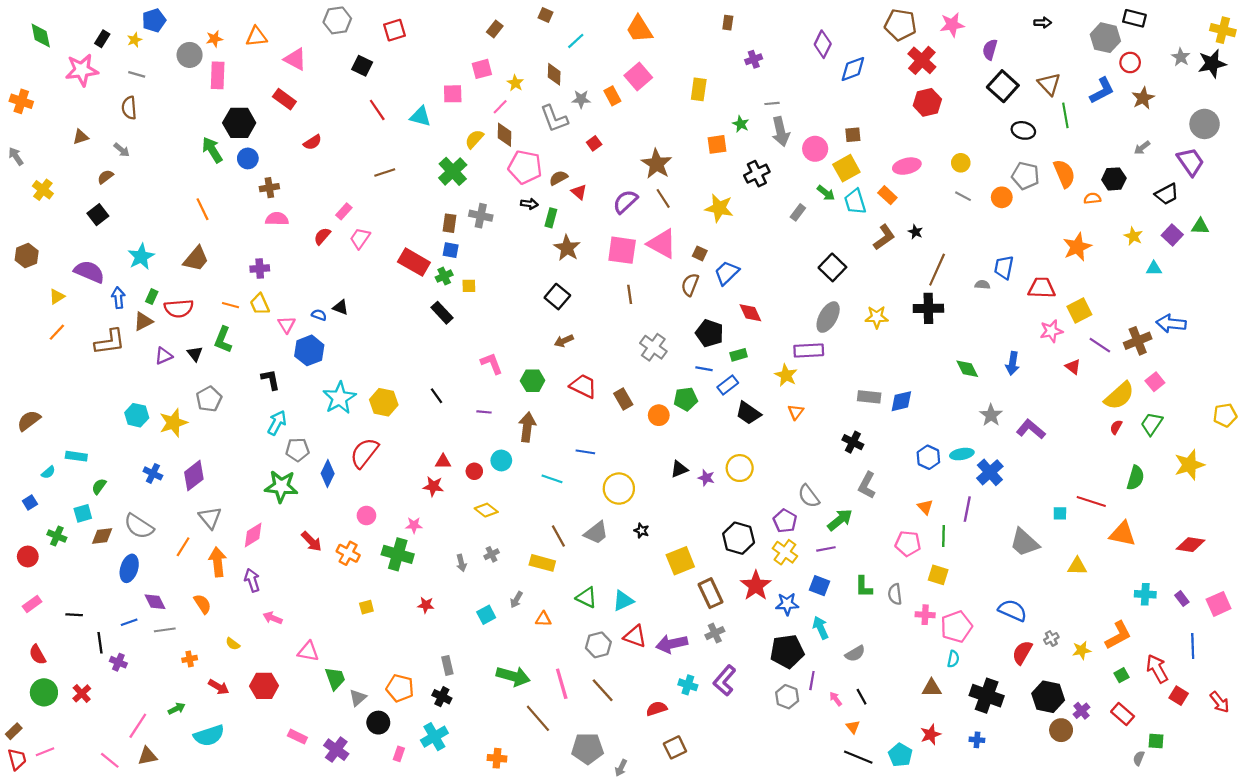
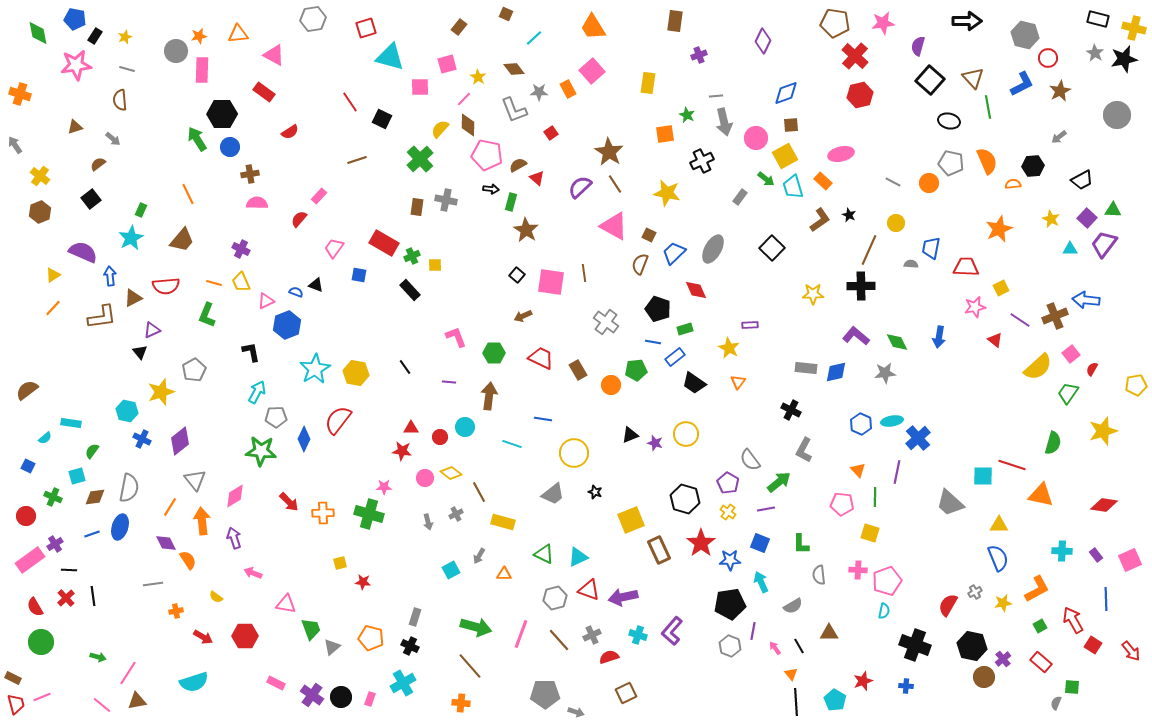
black rectangle: (1134, 18) -> (1098, 19), moved
blue pentagon: (154, 20) -> (75, 19), moved, turned 30
brown rectangle: (728, 23) -> (675, 21), size x1.5
black arrow: (1043, 23) -> (967, 21), size x1.8
black square: (362, 66) -> (382, 119), moved
blue diamond: (853, 69) -> (786, 93), moved
brown diamond: (554, 74) -> (514, 69), turned -40
cyan triangle: (420, 116) -> (390, 57), moved, size x1.4
purple trapezoid: (1191, 162) -> (1104, 244), moved, turned -108
yellow circle: (961, 163) -> (896, 223), moved
pink trapezoid: (360, 238) -> (334, 248), moved
blue square: (451, 250) -> (359, 275), moved
pink square: (622, 250) -> (551, 282), moved
brown hexagon: (27, 256) -> (40, 212), moved
purple cross: (260, 269) -> (241, 249), turned 30
green rectangle: (152, 297) -> (141, 210), moved
black square: (557, 297) -> (517, 275), size x0.7
yellow square: (1079, 311) -> (1001, 288), size x0.7
gray ellipse: (828, 317) -> (713, 249), moved
pink triangle: (287, 325) -> (266, 301), turned 36
purple rectangle: (809, 350) -> (750, 325), size x0.6
black triangle: (195, 354) -> (140, 352), moved
cyan hexagon: (137, 415) -> (127, 411), moved
gray star: (991, 415) -> (885, 373), moved, turned 30
red semicircle: (1116, 427) -> (1092, 369), moved
purple L-shape: (1031, 429) -> (856, 336), moved
blue square: (30, 503) -> (28, 466), turned -32
cyan square: (1060, 513) -> (983, 476), size x1.5
pink circle: (366, 515) -> (425, 478), moved
gray semicircle: (139, 526) -> (129, 488), turned -112
brown line: (558, 536) -> (479, 492), moved
yellow cross: (785, 552) -> (728, 512), size x0.7
orange cross: (348, 553) -> (323, 513), turned -30
gray semicircle: (895, 594) -> (819, 575), moved
purple diamond: (155, 602) -> (166, 543), moved
pink rectangle: (32, 604) -> (30, 560), size x1.6
red star: (426, 605) -> (363, 582), moved
blue semicircle: (1013, 610) -> (998, 558), moved, turned 44
blue line: (129, 622) -> (92, 534), moved
gray cross: (715, 633) -> (592, 635), moved
purple cross: (118, 662) -> (55, 544), moved, turned 35
gray rectangle: (447, 665) -> (415, 617), turned 30
pink line: (562, 684) -> (521, 634), turned 36
brown triangle: (932, 688) -> (829, 633), moved
red cross: (82, 693) -> (66, 598), moved
green arrow: (177, 709) -> (98, 657), moved, turned 42
brown line: (538, 718) -> (470, 666), moved
black circle: (378, 723) -> (341, 697), moved
brown rectangle: (14, 731) -> (13, 678), turned 70
black line: (858, 757) -> (796, 702), turned 64
gray arrow: (621, 768) -> (576, 712), turned -98

